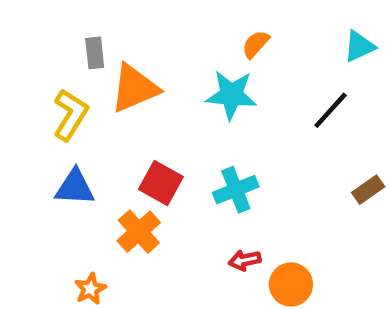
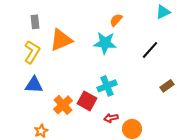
cyan triangle: (359, 46) -> (163, 12), moved
gray rectangle: (95, 53) -> (35, 22), moved
red square: (161, 183) -> (87, 101), moved

